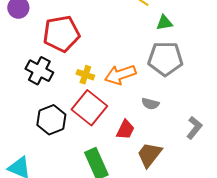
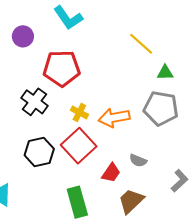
gray semicircle: (150, 104) -> (138, 161), moved

